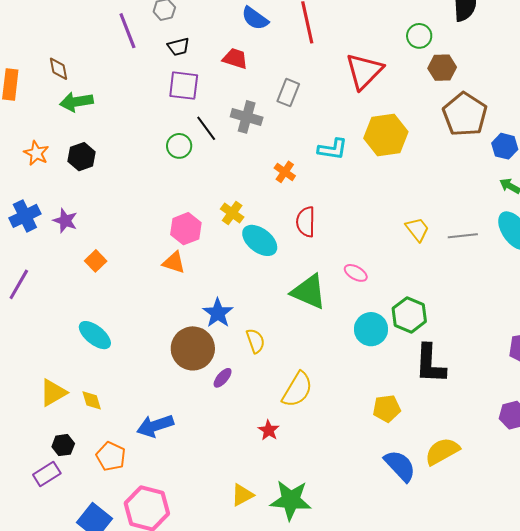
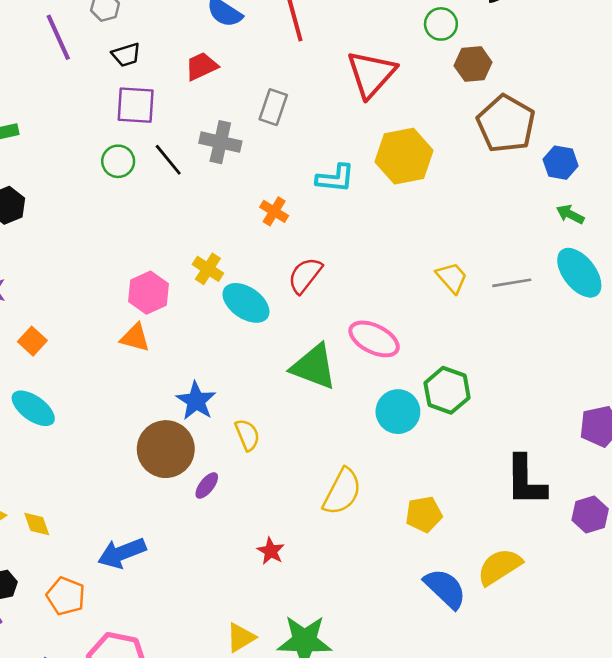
red trapezoid: (235, 59) -> (201, 66), turned -40
green circle: (179, 146) -> (118, 161), moved
red semicircle: (306, 222) -> (305, 275), turned 40
pink ellipse: (356, 273) -> (374, 339), size x1.6
cyan ellipse: (95, 335) -> (33, 408), moved
black L-shape: (430, 364) -> (526, 481), moved
yellow semicircle: (297, 390) -> (342, 492), moved

